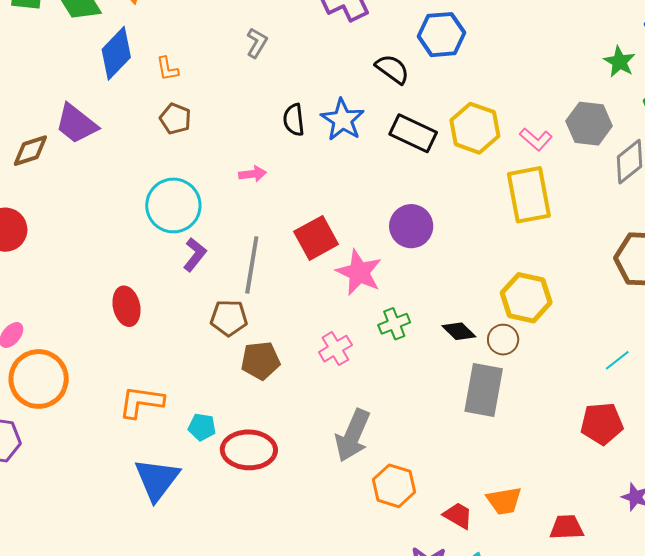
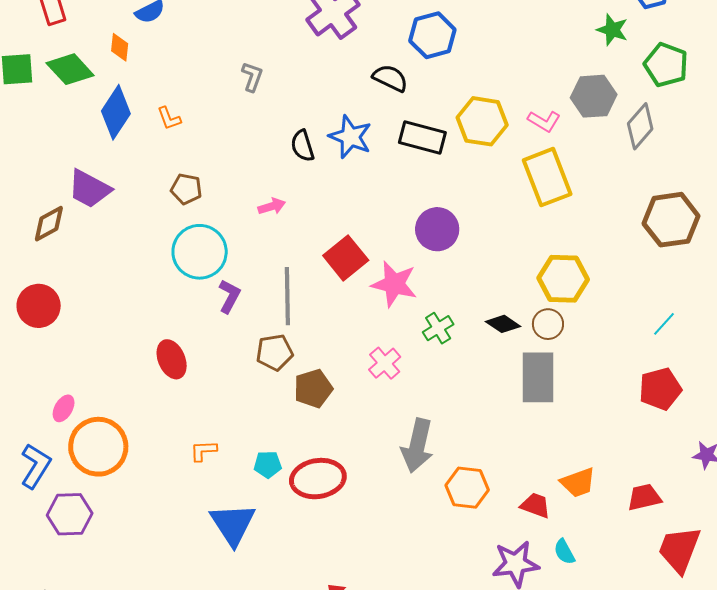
brown pentagon: (175, 119) -> (186, 189), moved
orange L-shape: (141, 402) -> (203, 451), size x0.6

